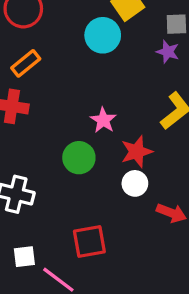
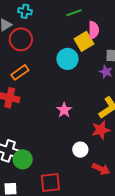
red star: (137, 152) -> (101, 130), moved
green circle: (79, 158) -> (23, 159), moved

